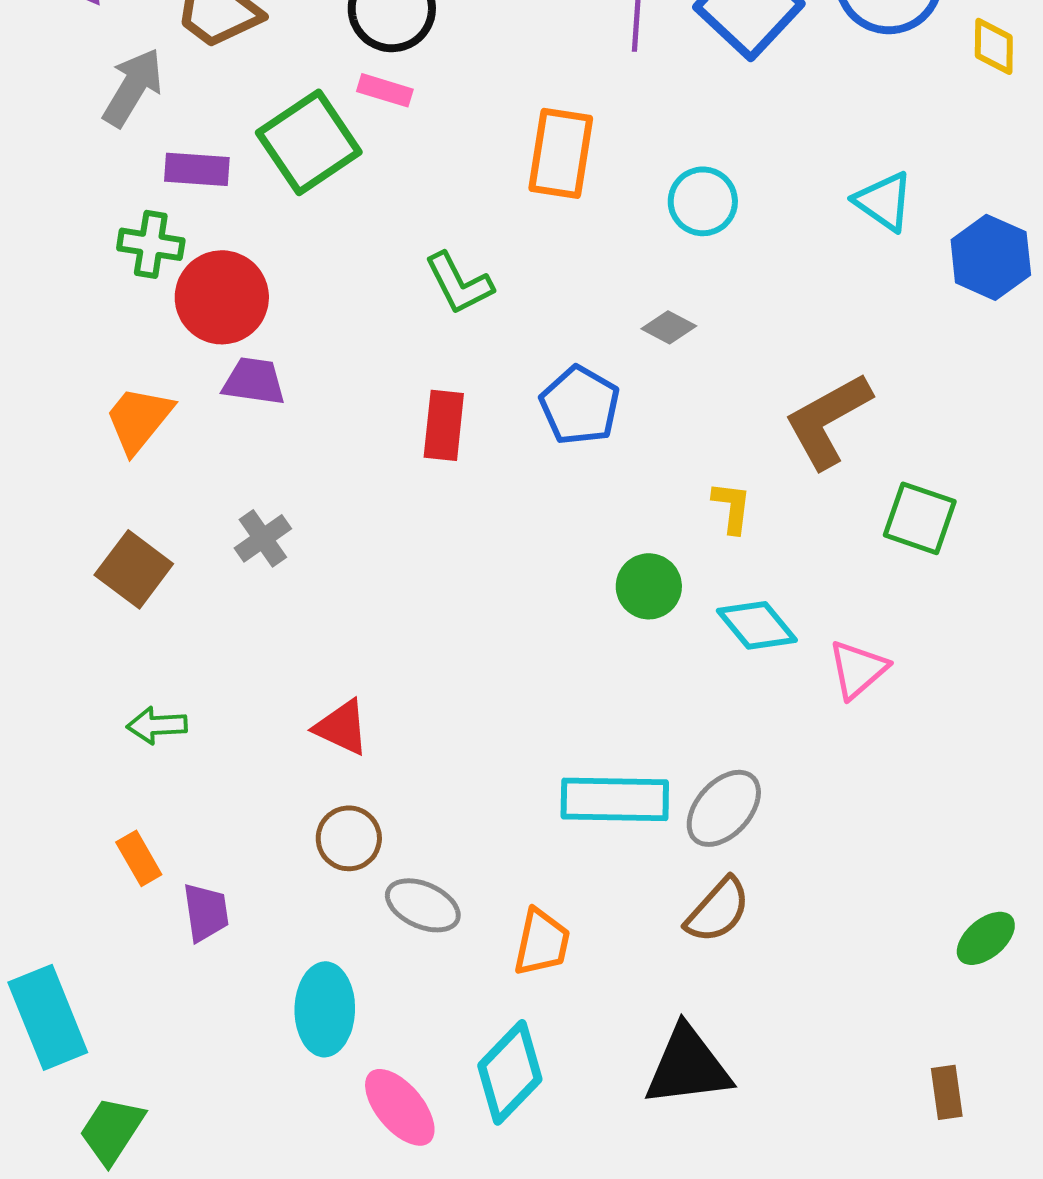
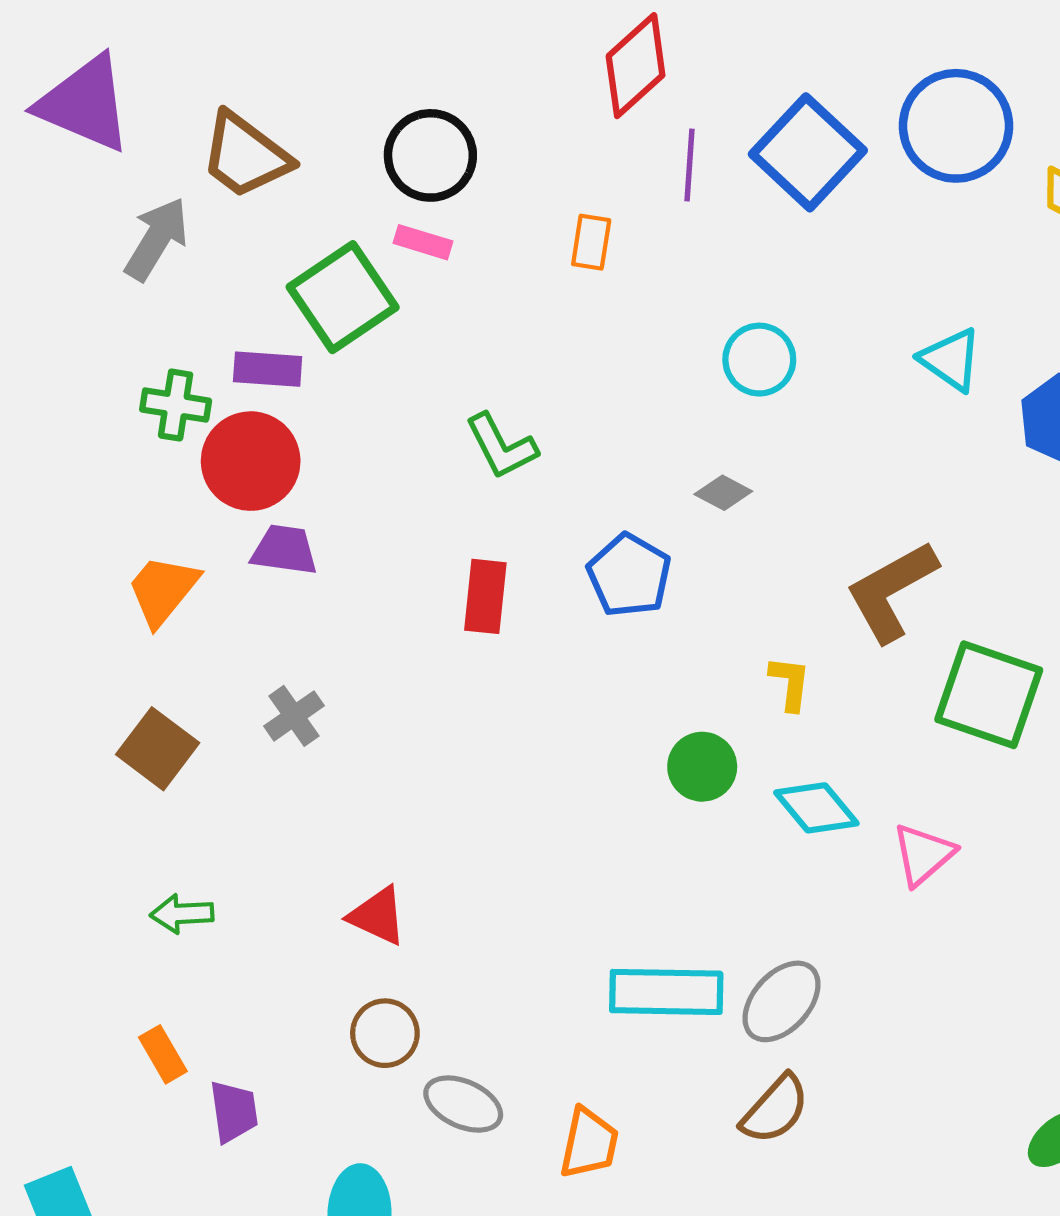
orange rectangle: (561, 153) -> (591, 242), moved, size x0.6
purple rectangle: (197, 169) -> (268, 369), moved
green square: (920, 518) -> (989, 695), size x1.4

